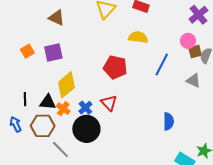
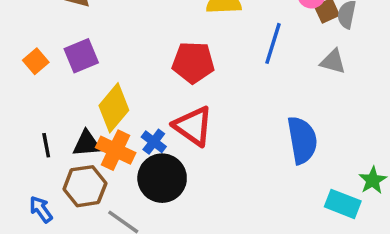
red triangle: (109, 103) -> (193, 126), size x1.4
orange cross: (63, 109) -> (116, 150), size x1.5
blue semicircle: (169, 121) -> (302, 140), size x1.5
blue arrow: (16, 124) -> (41, 209), moved

